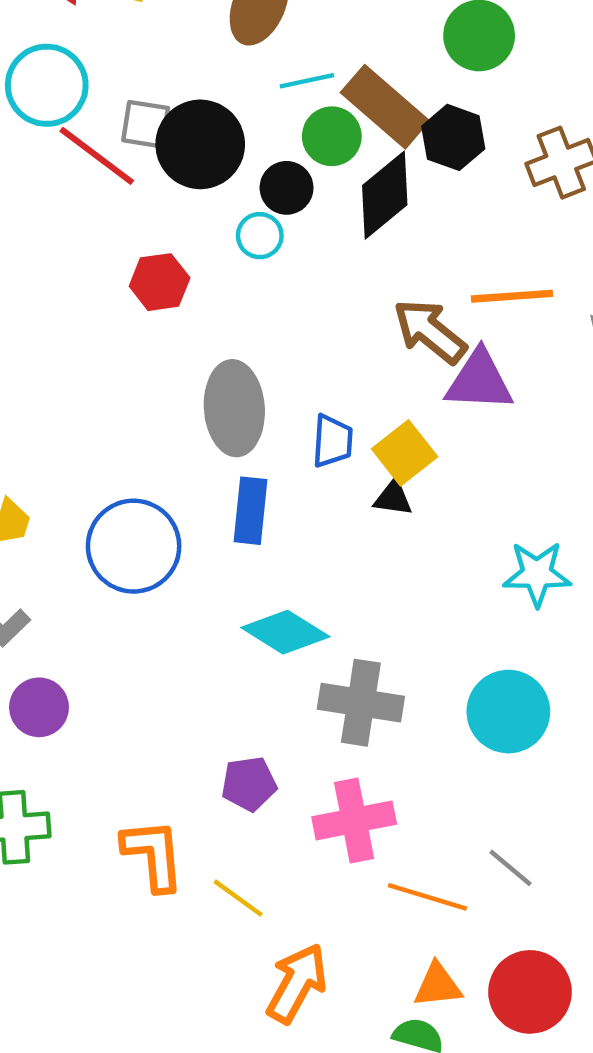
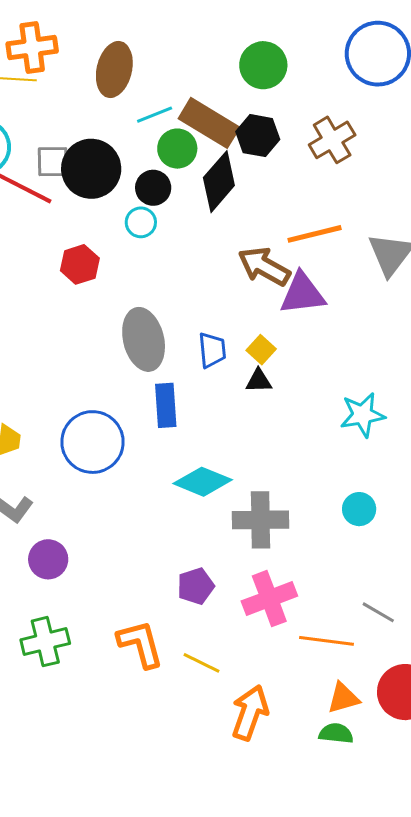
yellow square: (405, 453) -> (261, 350), size x0.7
cyan circle: (508, 712) -> (359, 509), size x0.6

